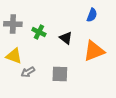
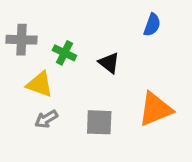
orange triangle: (94, 51) -> (155, 109), moved
yellow triangle: (14, 56) -> (40, 84), moved

